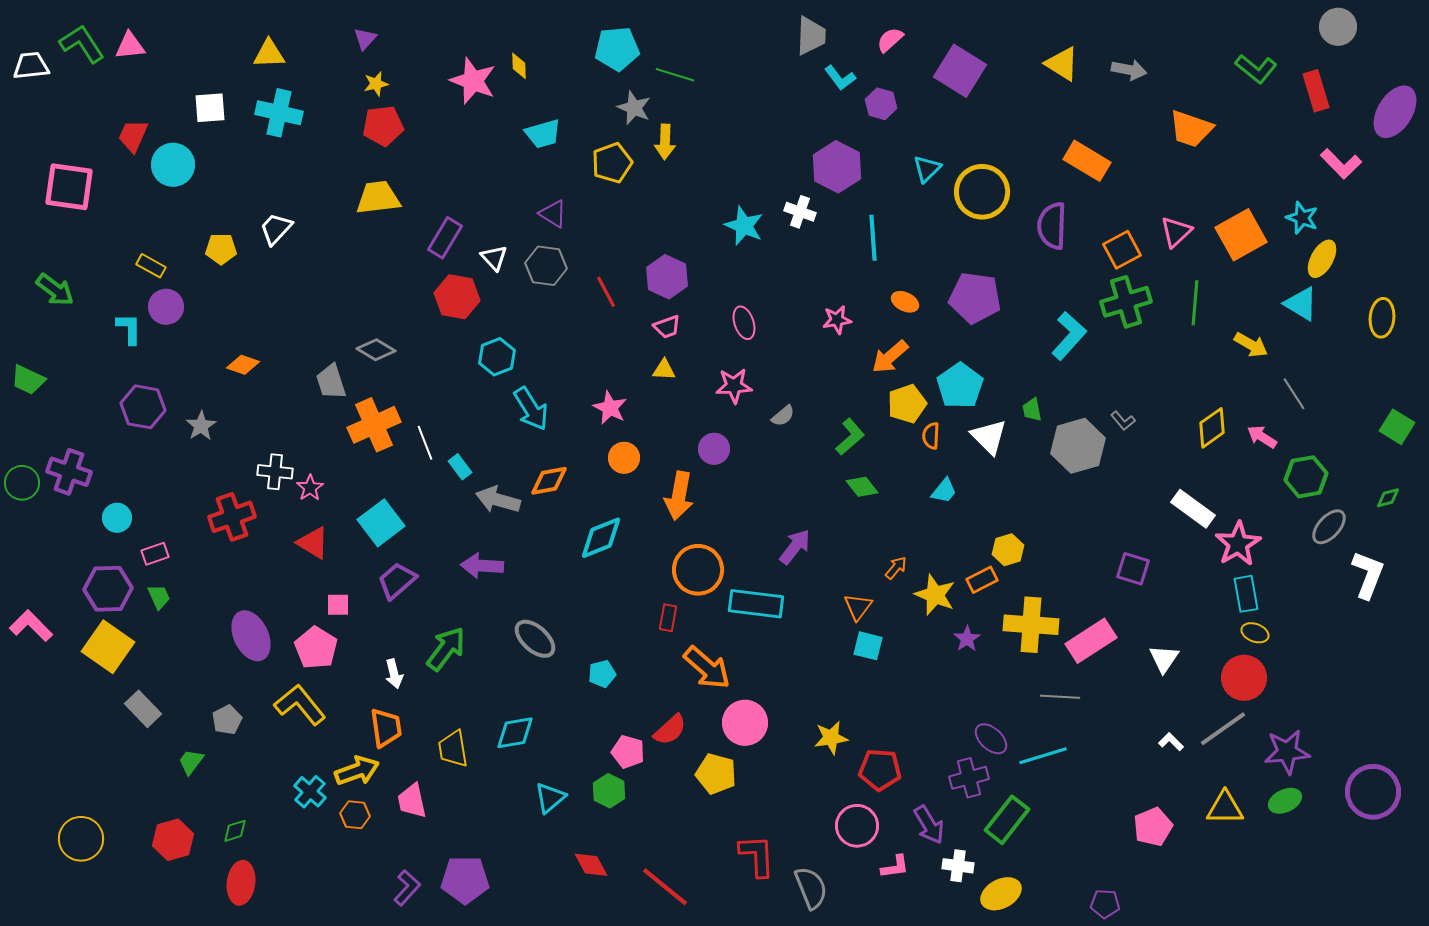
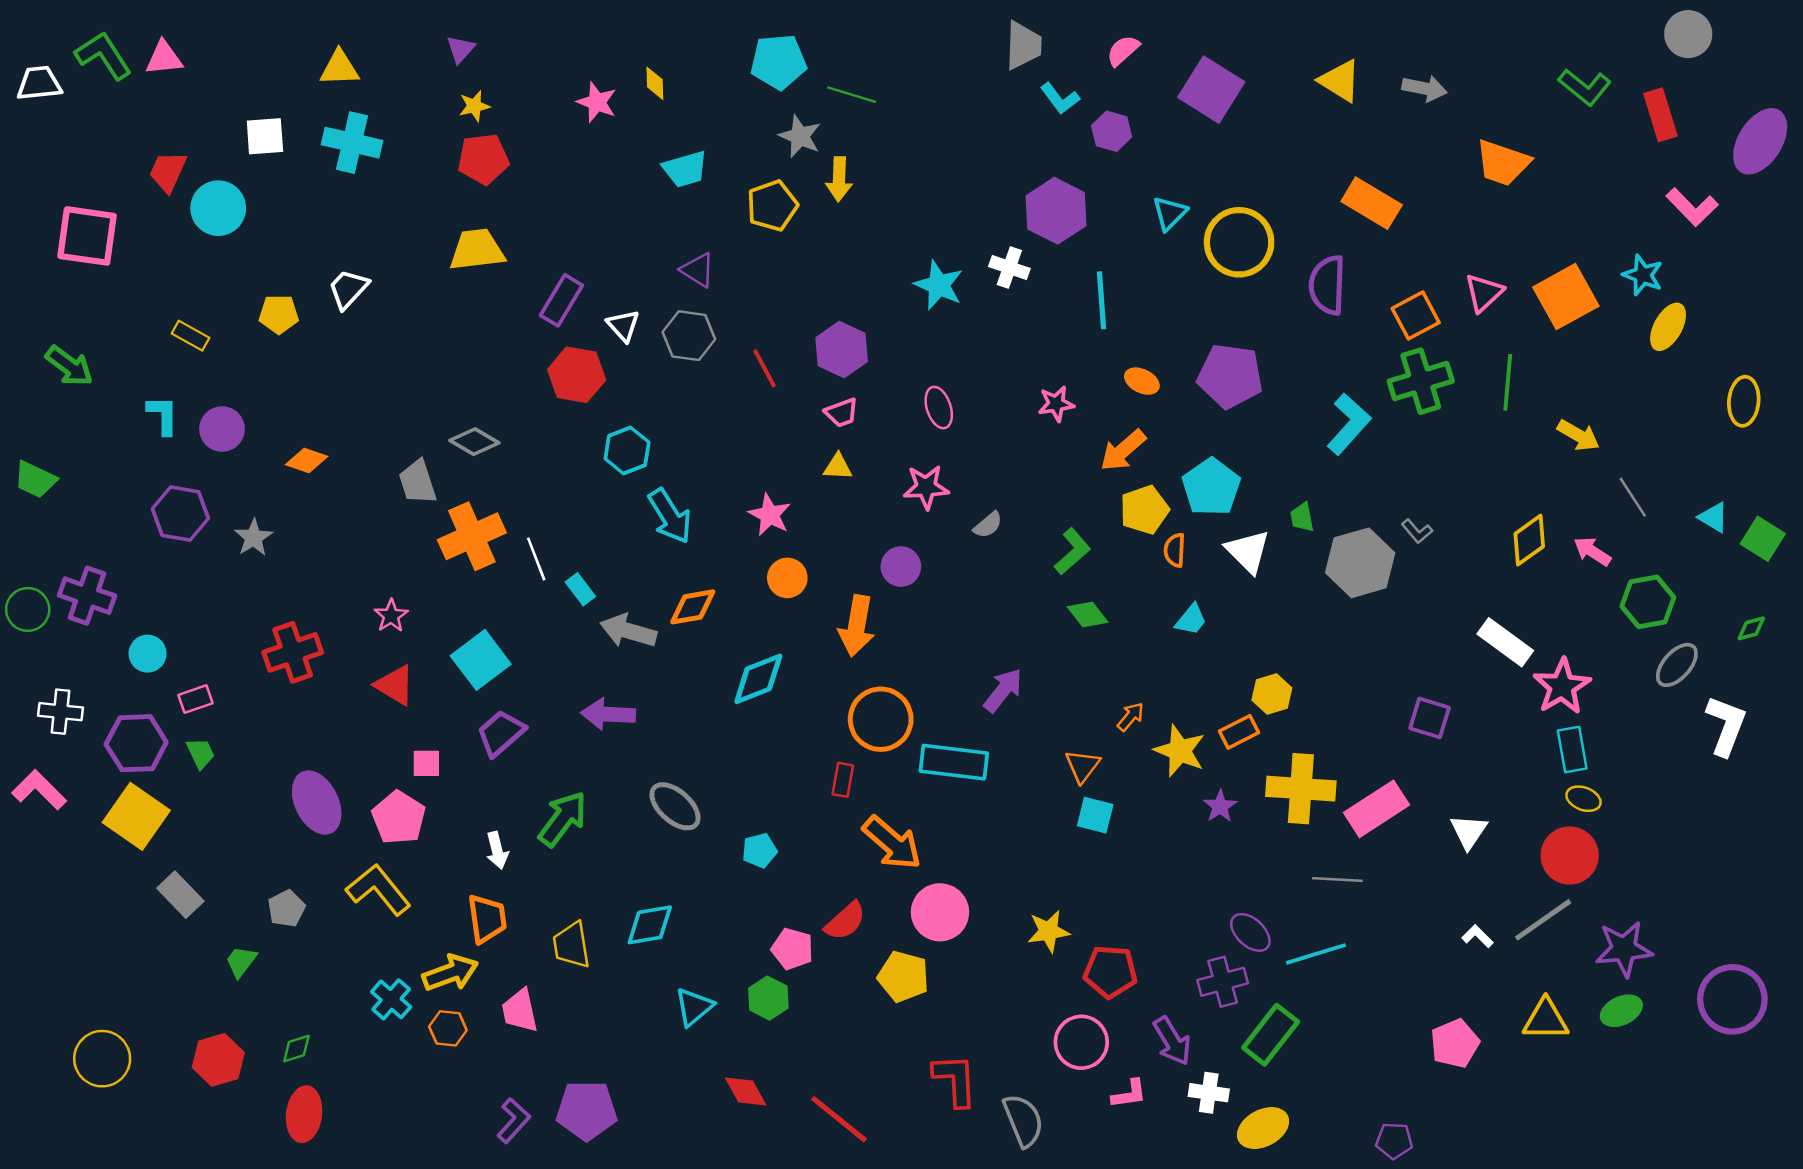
pink star: (473, 81) -> (597, 102), size x0.7
cyan triangle: (1301, 304) -> (1713, 517), moved, size x0.7
purple circle: (166, 307) -> (222, 429), moved
white cross: (275, 472) -> (61, 712), moved

